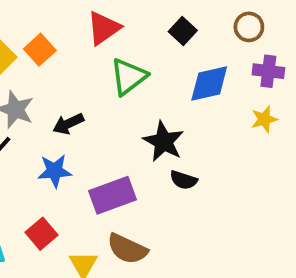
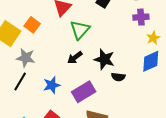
purple cross: (268, 71) -> (141, 17), moved
blue diamond: (209, 84) -> (151, 61), moved
black arrow: (68, 124) -> (75, 57), moved

